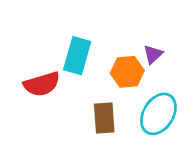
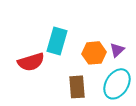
purple triangle: (153, 54) -> (117, 50), moved

